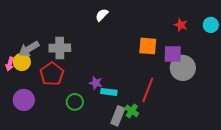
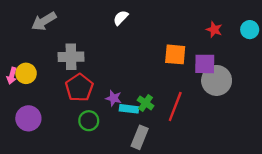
gray arrow: (29, 49) -> (44, 21), moved
red pentagon: (52, 74) -> (79, 88), moved
green cross: (132, 111) -> (146, 103), moved

